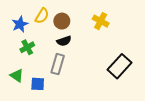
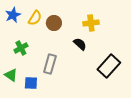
yellow cross: (101, 21) -> (91, 23), turned -35
blue star: (20, 24) -> (13, 15), moved
black semicircle: (64, 41) -> (80, 44), moved, turned -120

